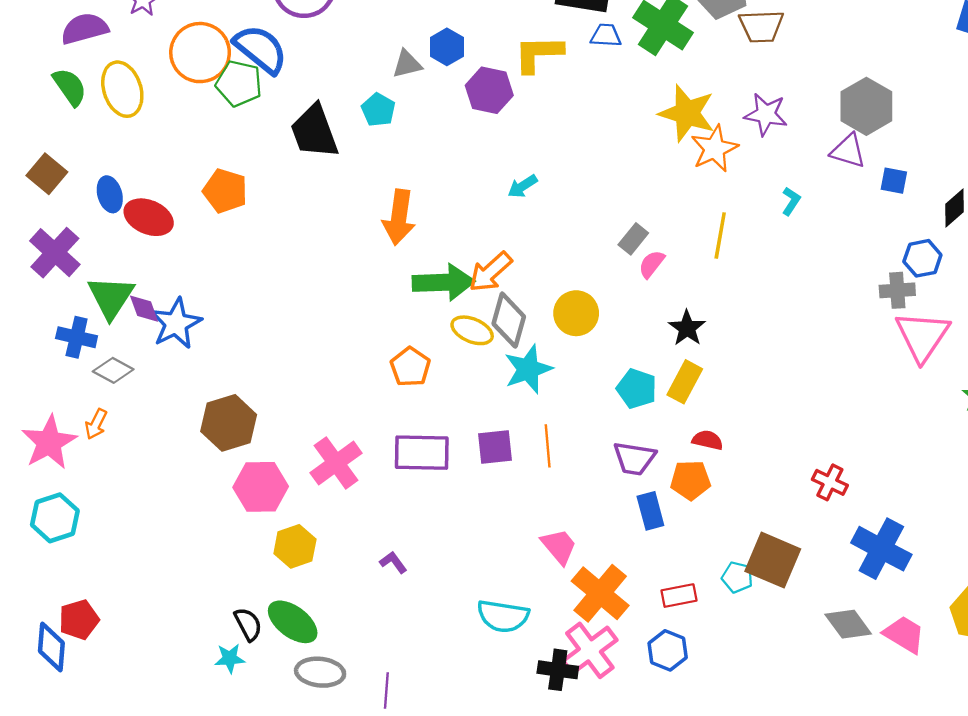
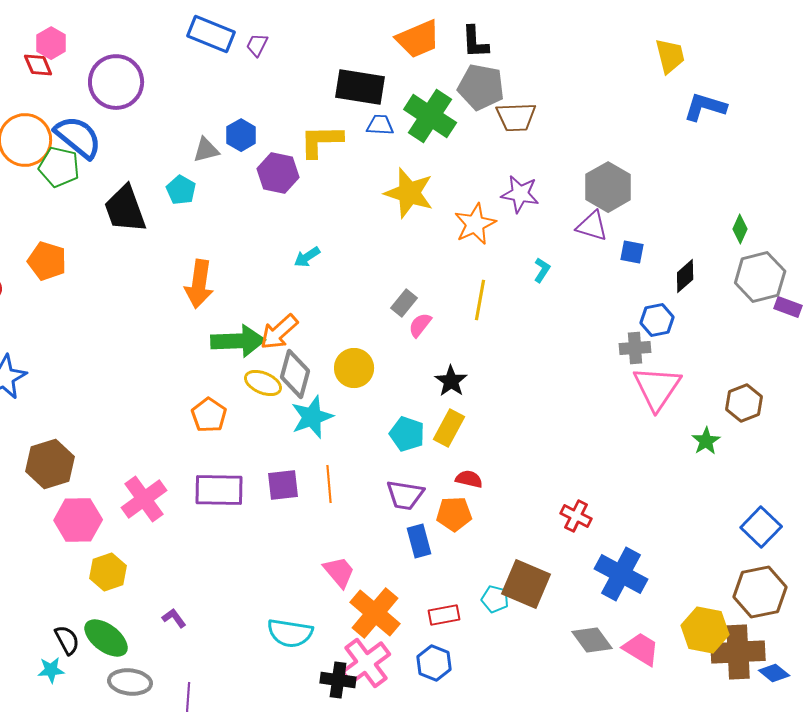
yellow star: (687, 113) -> (409, 193), moved
purple L-shape: (393, 562) -> (174, 618), moved

